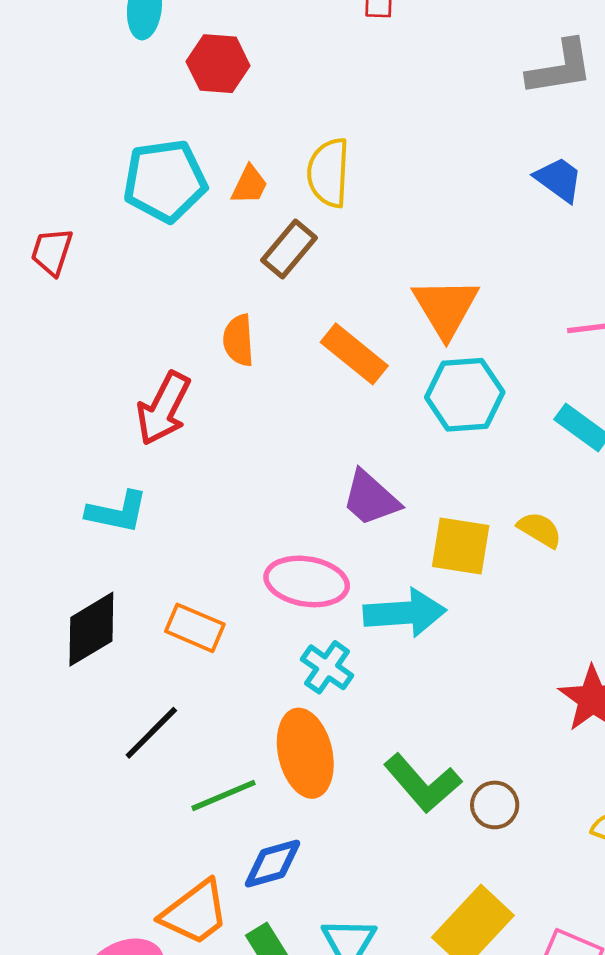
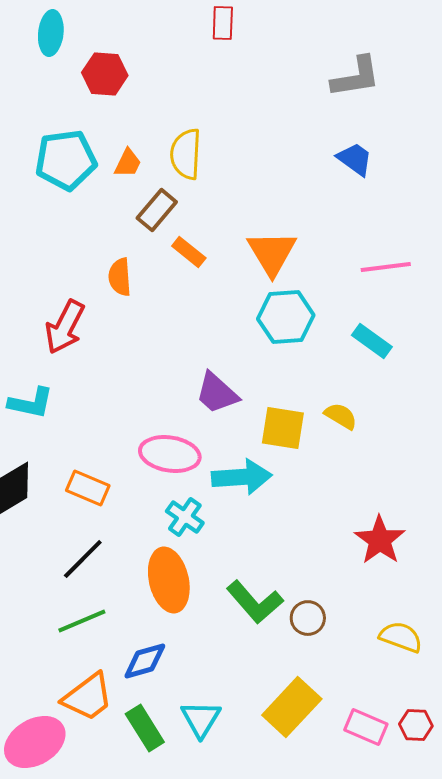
orange rectangle: (354, 354) -> (189, 252), moved, size x0.7
black line: (151, 733) -> (83, 559), moved
green line: (223, 795) -> (82, 621), moved

